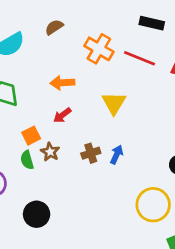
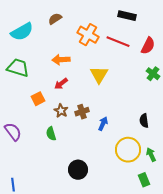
brown star: (50, 152) -> (61, 111), moved
blue arrow: (117, 155) -> (103, 124), moved
green semicircle: (27, 160) -> (51, 134), moved
black circle: (37, 214) -> (78, 170), moved

